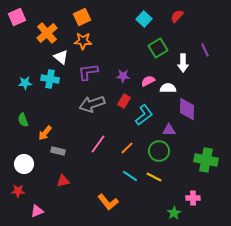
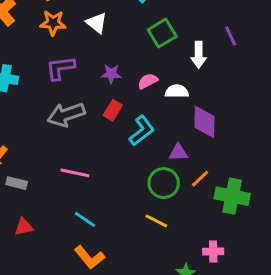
white triangle: (61, 57) -> (97, 23), moved
pink line: (98, 144) -> (75, 173), turned 66
orange line: (127, 148) -> (200, 179), moved
cyan line: (130, 176) -> (85, 219), moved

